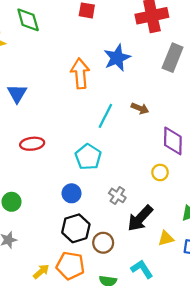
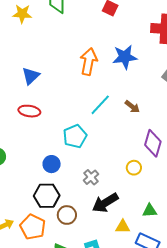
blue triangle: (17, 93) -> (31, 76), moved

